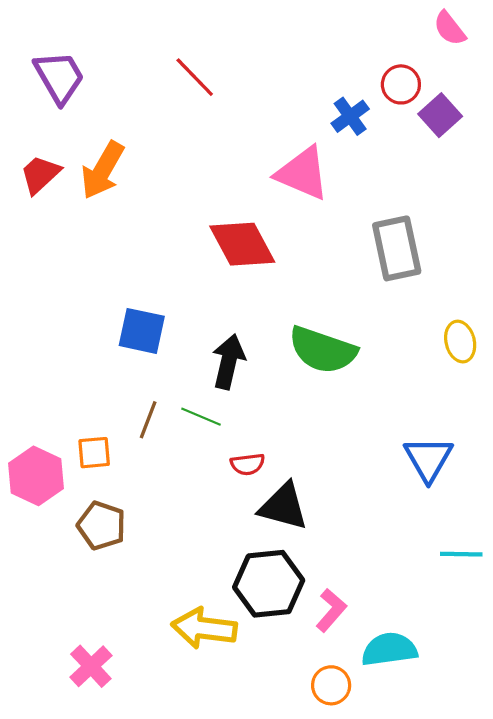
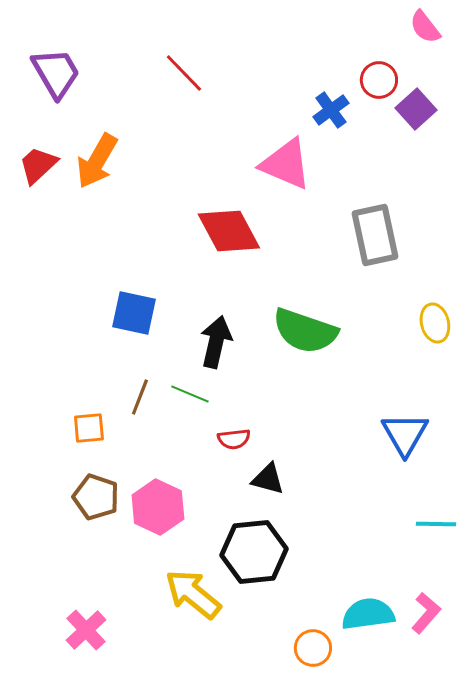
pink hexagon: (36, 476) -> (158, 507), moved
black triangle: (283, 507) -> (268, 479), size x0.7
pink L-shape: (331, 610) -> (426, 613), moved
yellow arrow: (204, 628) -> (193, 594), turned 32

